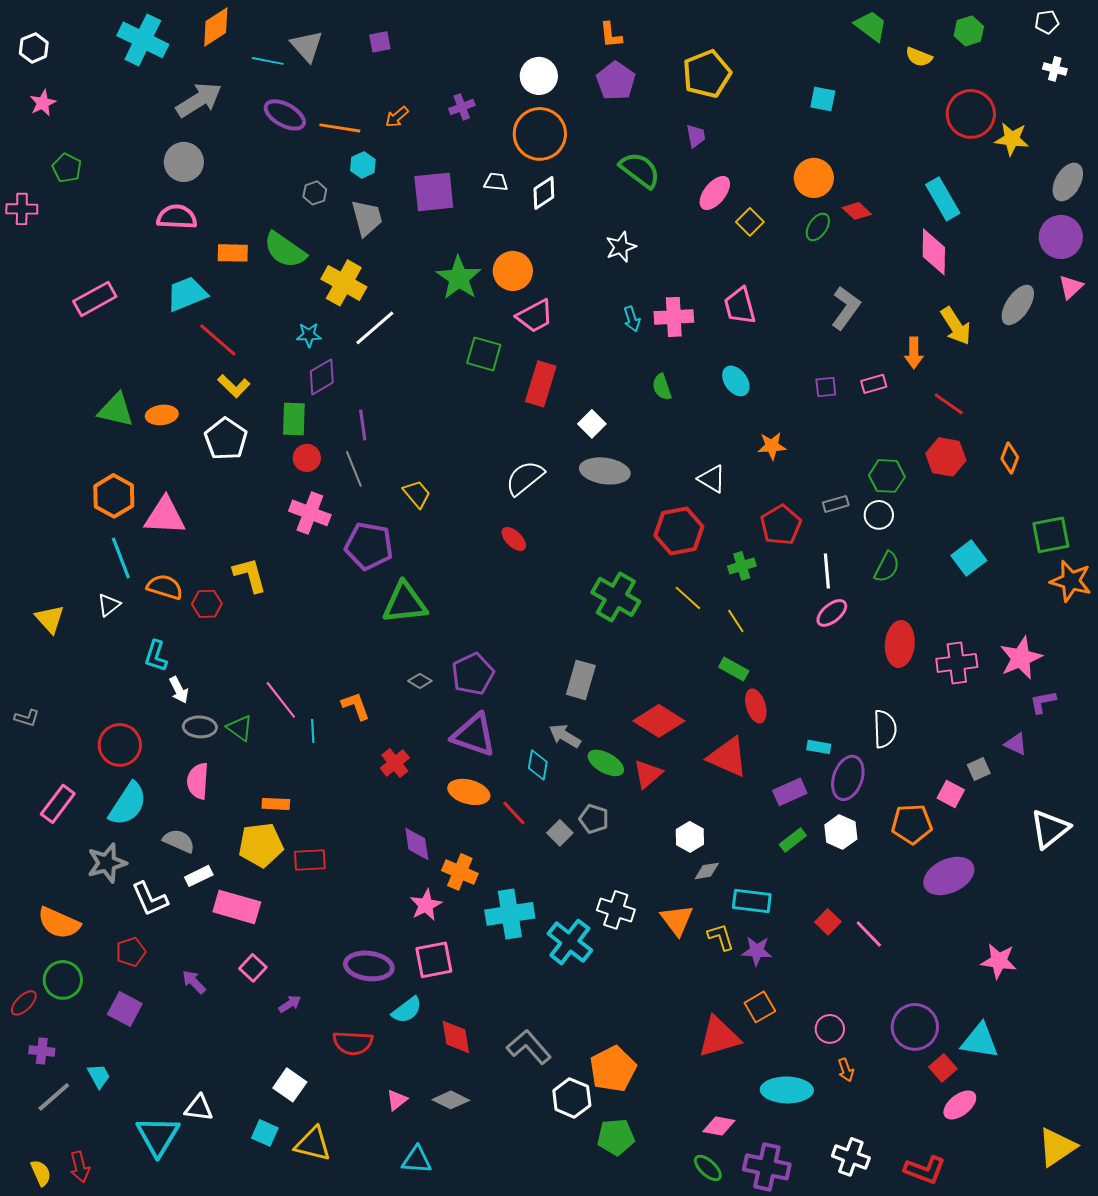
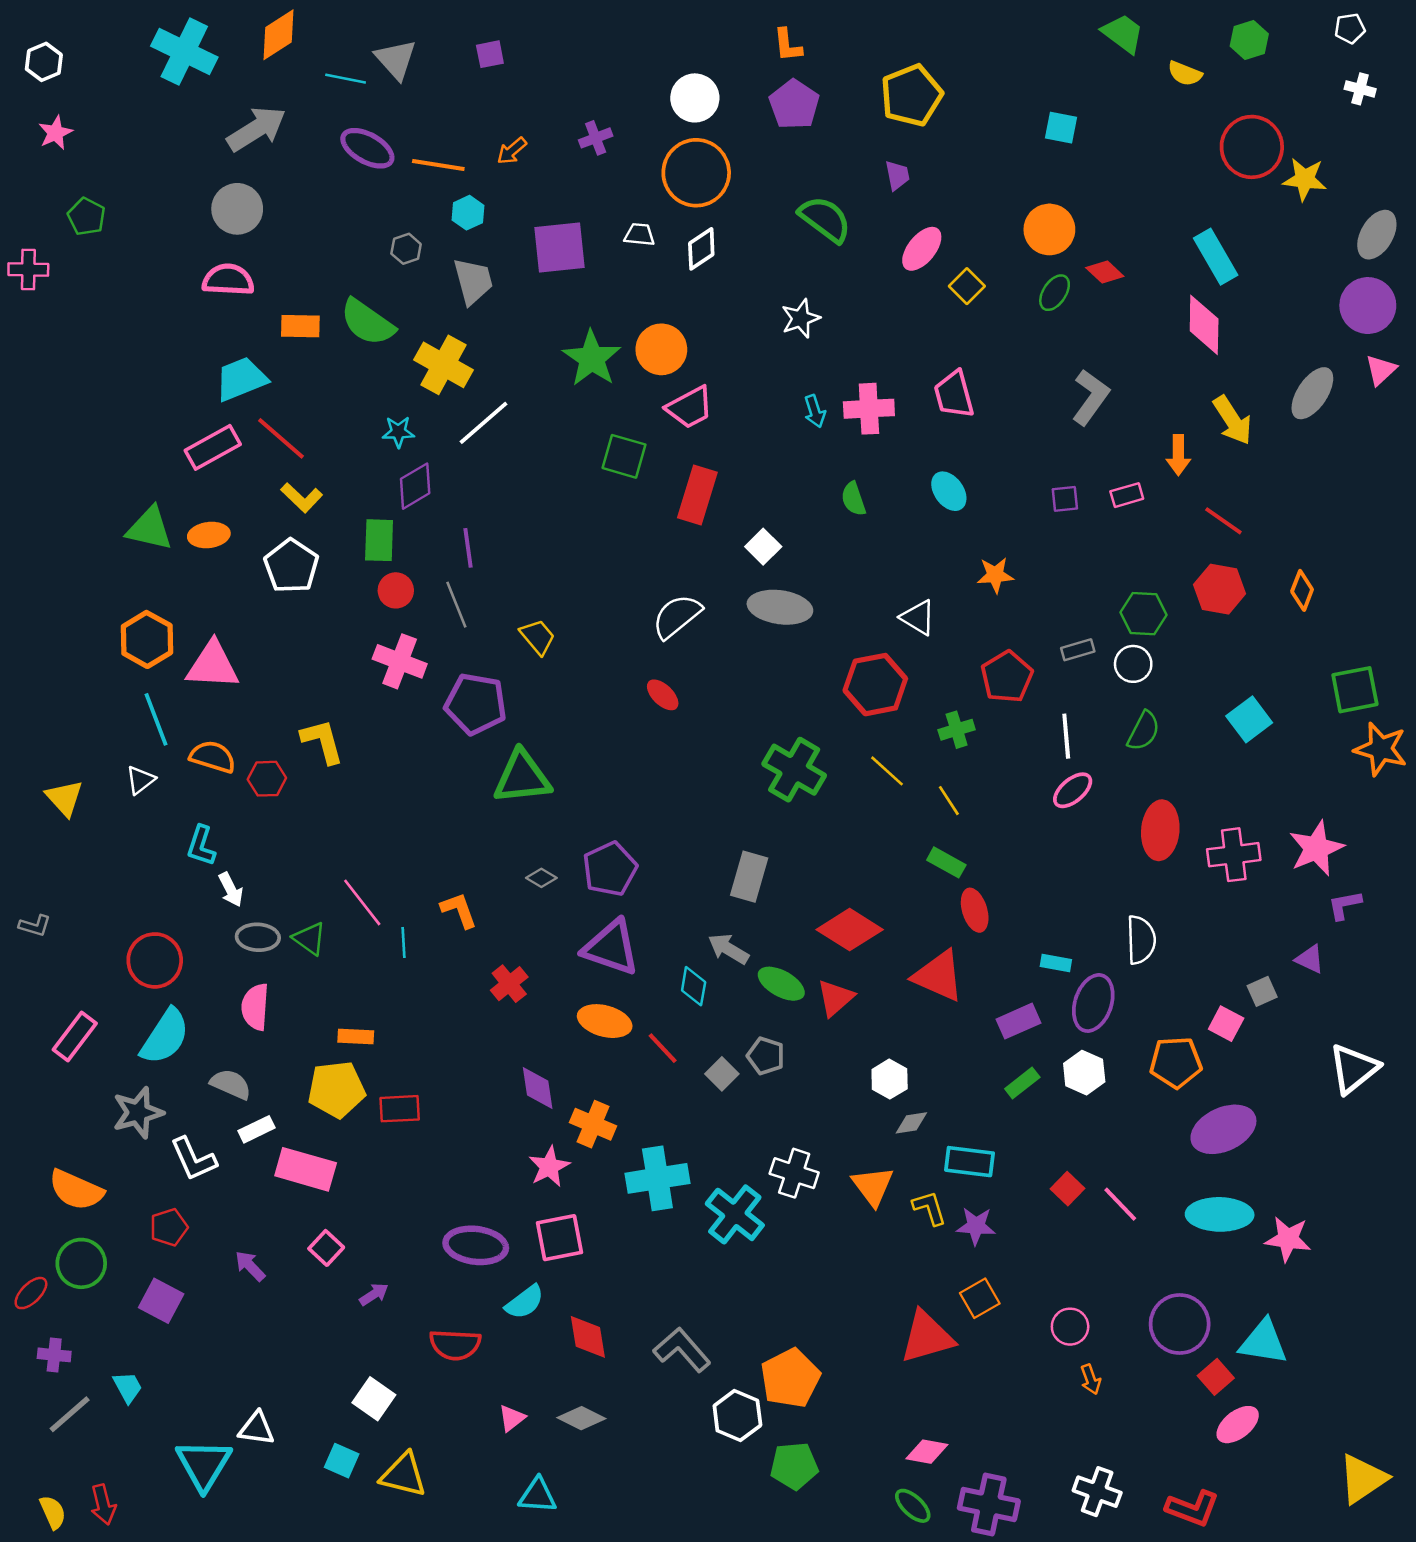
pink rectangle: (95, 299) -> (213, 447), moved
cyan ellipse: (787, 1090) -> (1220, 1214), moved

